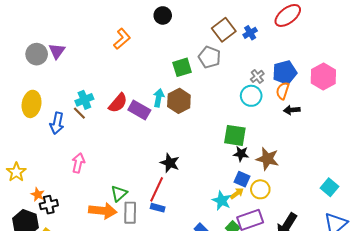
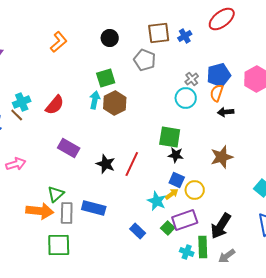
black circle: (163, 15) -> (110, 38), moved
brown square: (224, 30) -> (159, 33), turned 30
green square: (182, 67) -> (106, 78), moved
purple rectangle: (139, 110) -> (69, 148), moved
brown star: (267, 159) -> (222, 157), moved, turned -30
pink arrow: (78, 163) -> (16, 164), turned 60
red line: (157, 189) -> (132, 164), moved
blue rectangle: (158, 208) -> (94, 208), size x1.6

